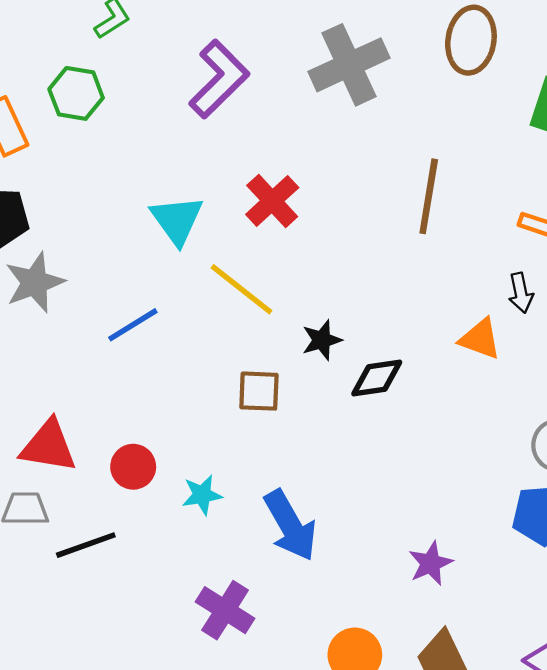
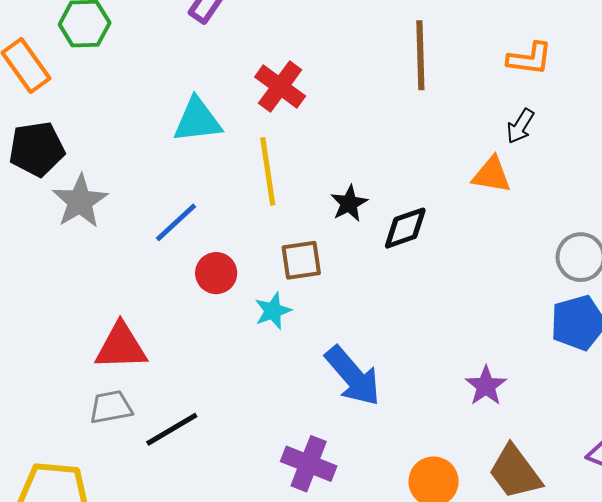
cyan triangle: (177, 220) -> (197, 120), turned -50
yellow line: (242, 289) -> (268, 171), turned 54
black arrow: (521, 293) -> (520, 126), turned 54
red circle: (133, 467) -> (216, 273), moved
cyan star: (202, 495) -> (273, 311), moved

